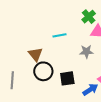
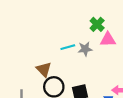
gray star: (86, 52) -> (85, 49), moved

